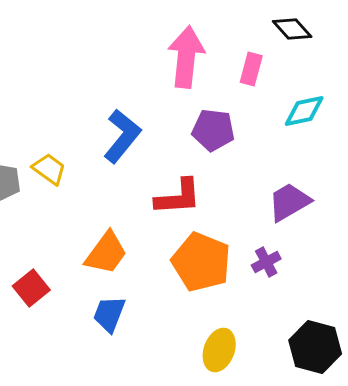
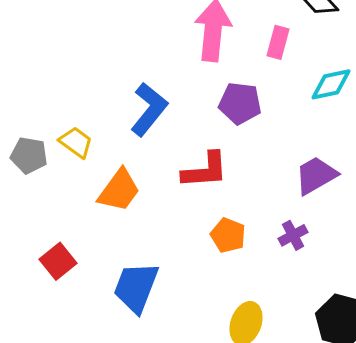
orange trapezoid: (106, 253) -> (119, 190), moved
orange pentagon: (201, 262) -> (228, 235), size x0.6
blue trapezoid: (109, 314) -> (136, 287), size x1.4

